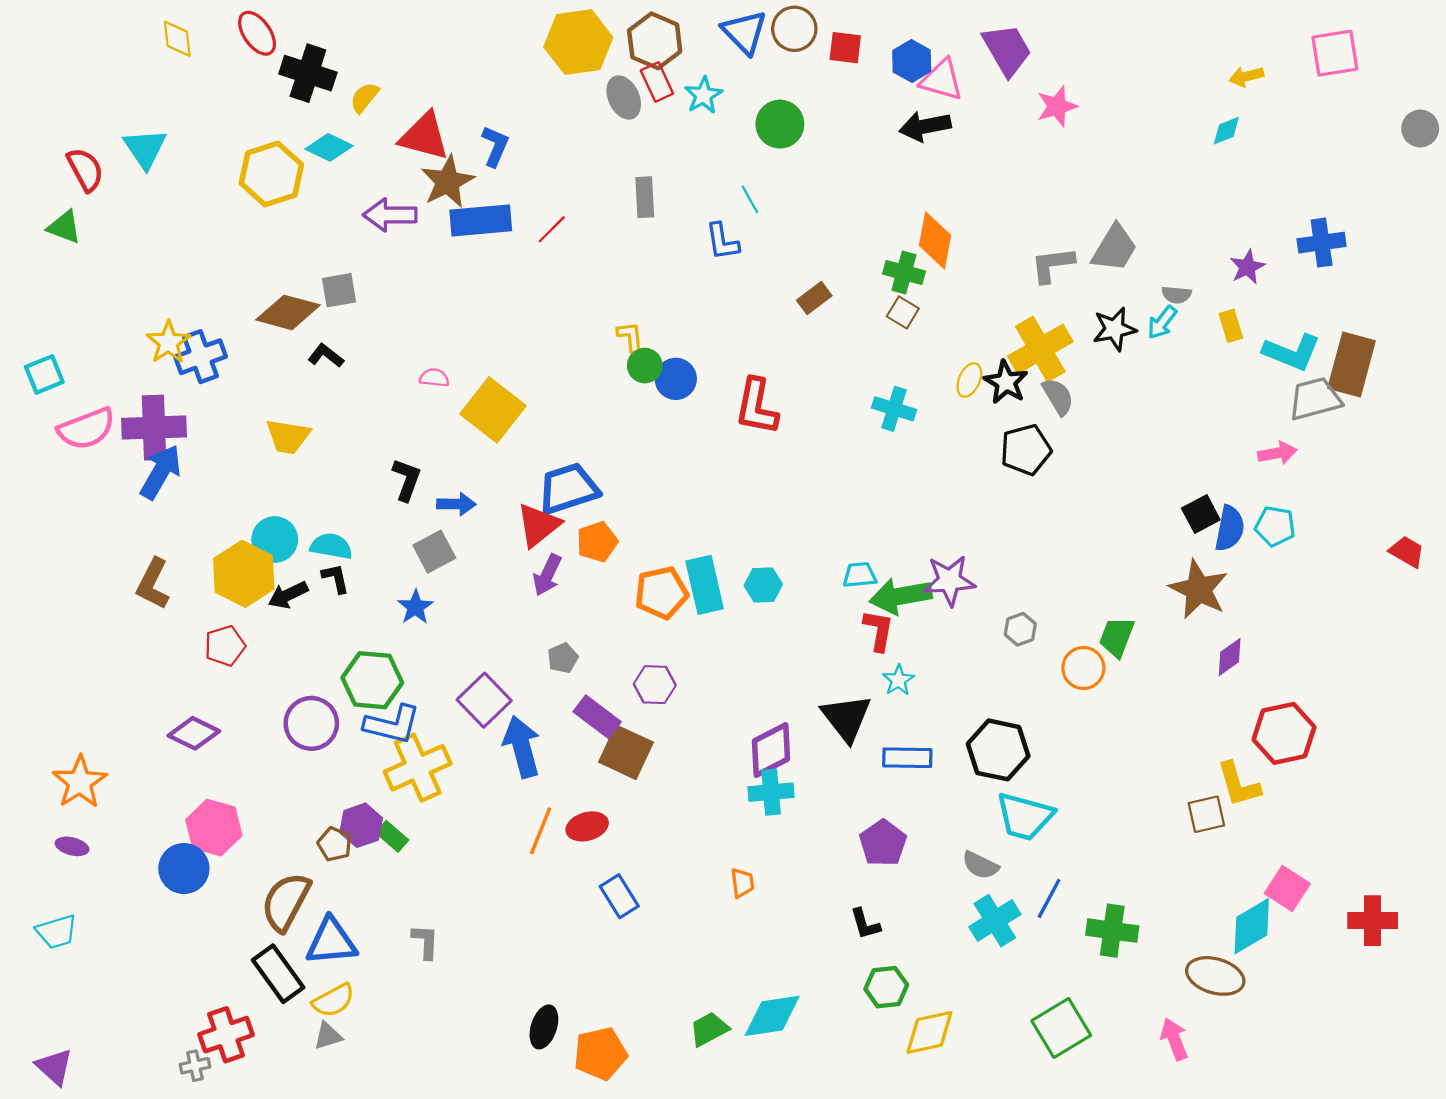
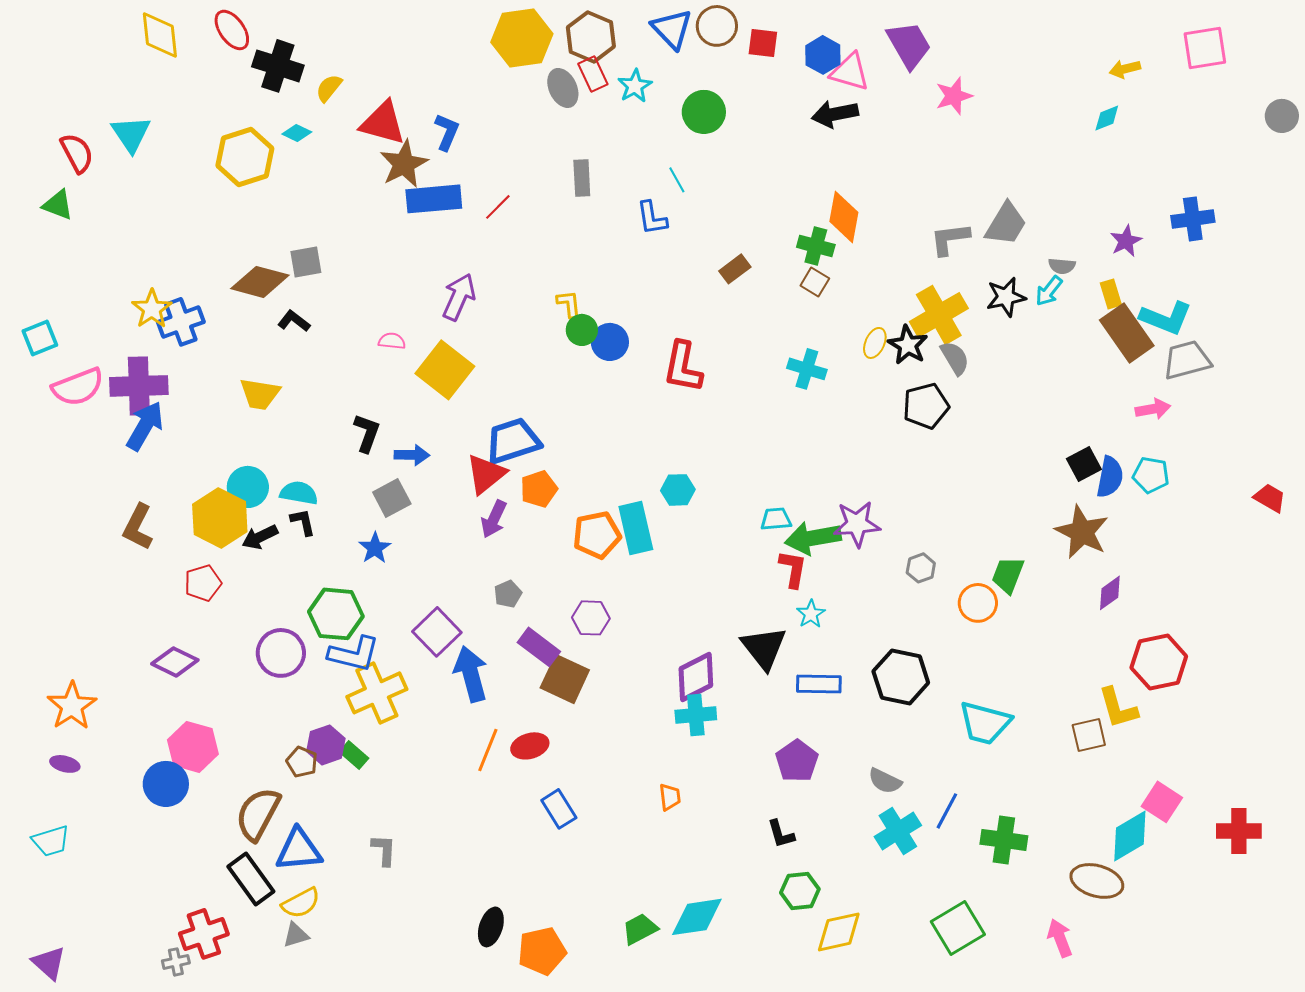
yellow diamond: (177, 39) -> (160, 35), size x1.4
cyan diamond: (329, 147) -> (297, 133), size x0.7
purple arrow: (390, 215) -> (459, 297), moved, turned 114
brown rectangle: (1352, 364) -> (1127, 333), moved, turned -50
cyan hexagon: (763, 585) -> (678, 490), moved
cyan trapezoid: (1025, 816) -> (985, 723), moved

